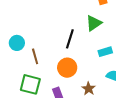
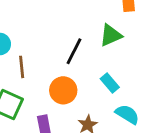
cyan rectangle: (105, 52) -> (110, 83), moved, turned 56

